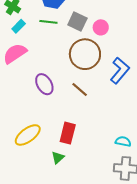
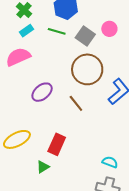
pink circle: (101, 27) -> (109, 29), moved
purple ellipse: (44, 84) -> (42, 92), turned 70

